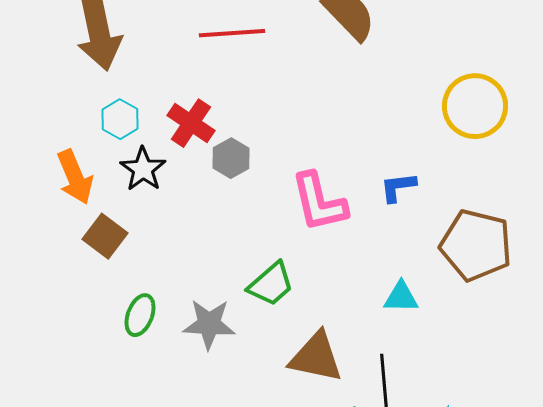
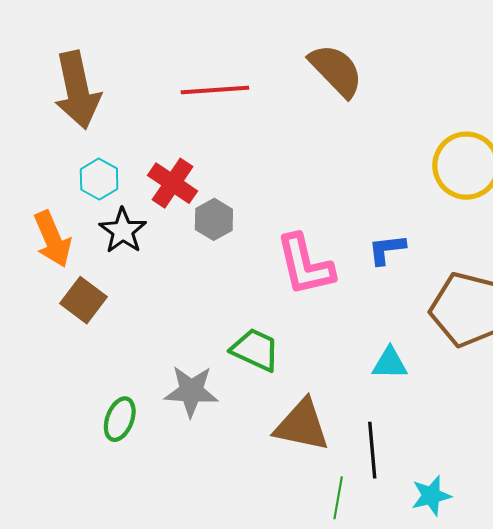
green trapezoid: (271, 284) -> (255, 350), turned -114
green ellipse: (140, 315) -> (120, 419), moved

